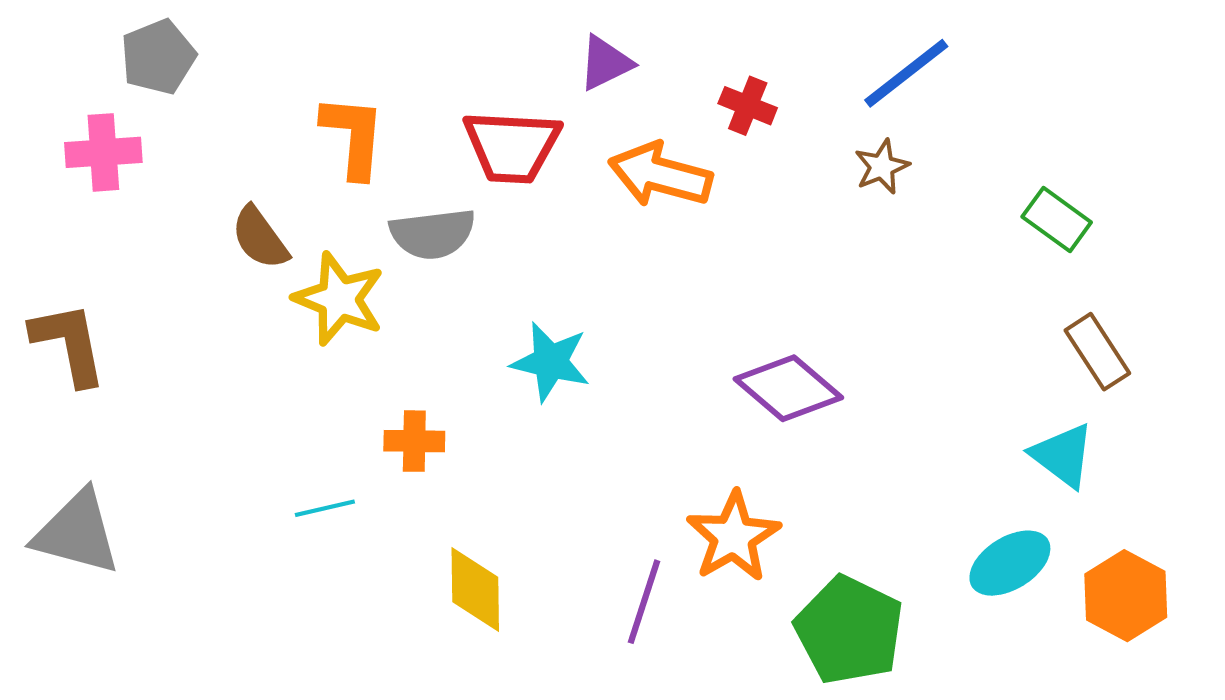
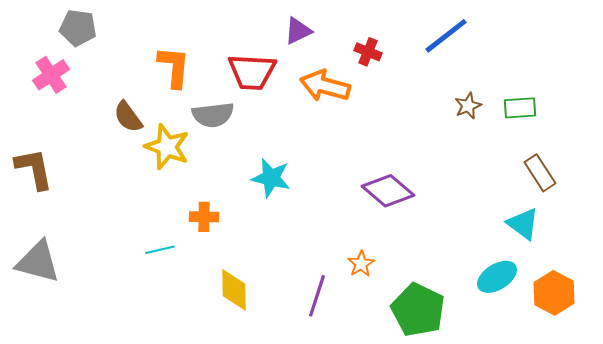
gray pentagon: (158, 57) -> (78, 28), turned 30
pink cross: (103, 152) -> (51, 75), turned -30
brown star: (882, 167) -> (468, 106), moved
green rectangle: (1057, 220) -> (520, 108), turned -40
orange star: (733, 537) -> (361, 264), size x0.6

